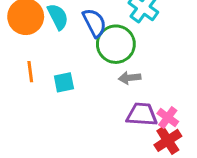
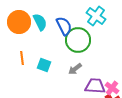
gray arrow: (130, 78) -> (75, 69), moved, turned -32
cyan square: (64, 82) -> (44, 65), turned 32

